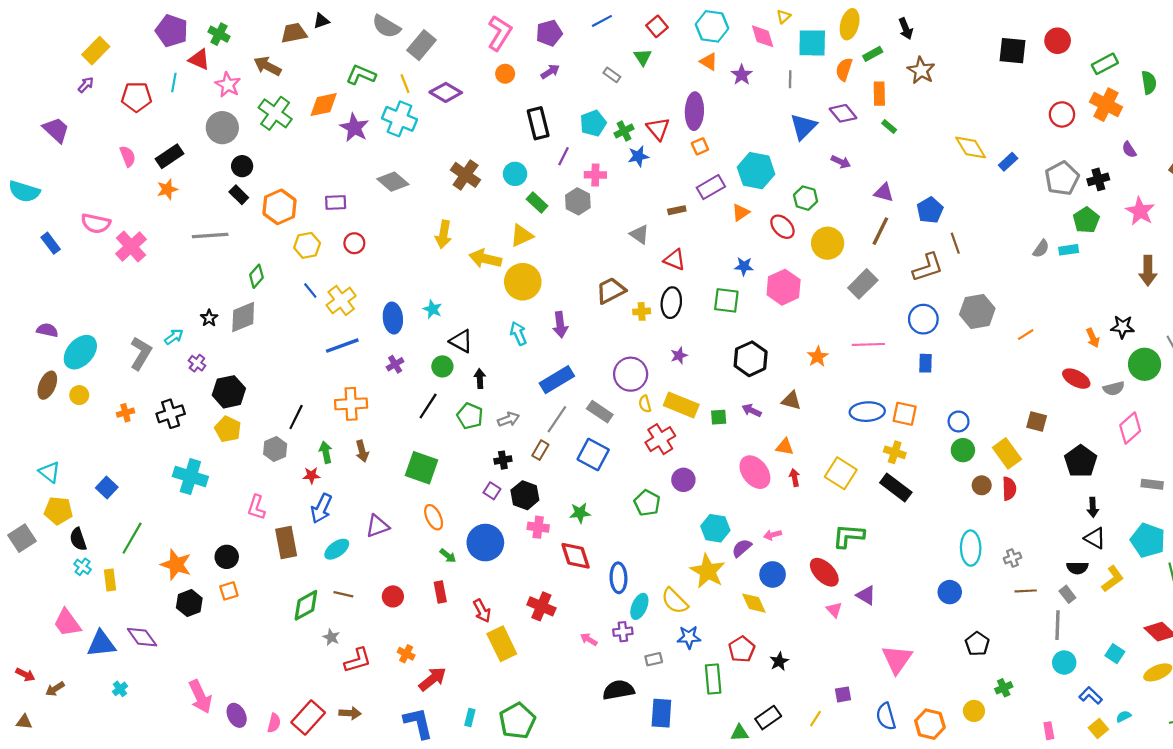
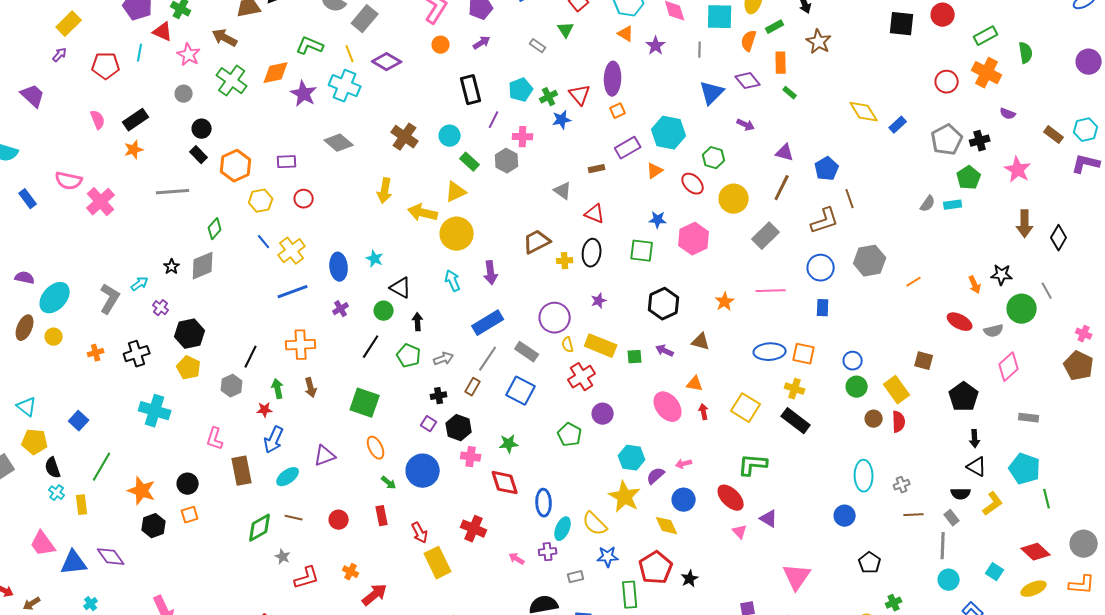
gray circle: (222, 128) -> (184, 94), size x0.6
purple semicircle: (1129, 150) -> (1008, 114), turned -35
red pentagon: (742, 649) -> (656, 568), size x1.4

